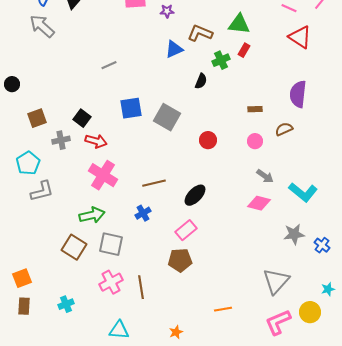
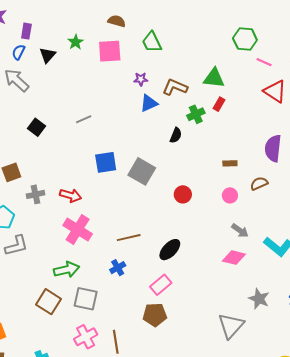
purple star: (167, 11) -> (141, 79), moved
black square: (82, 118) -> (37, 127), moved
gray star: (294, 234) -> (259, 299), moved, turned 30
gray triangle: (276, 281) -> (231, 326), moved

